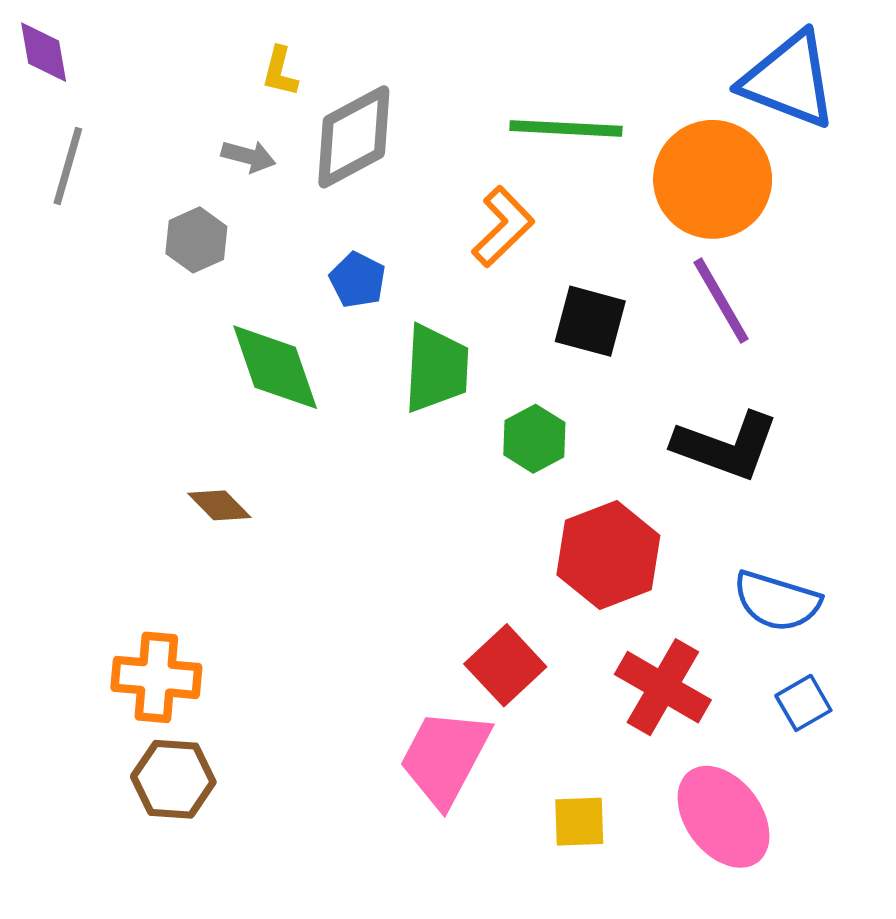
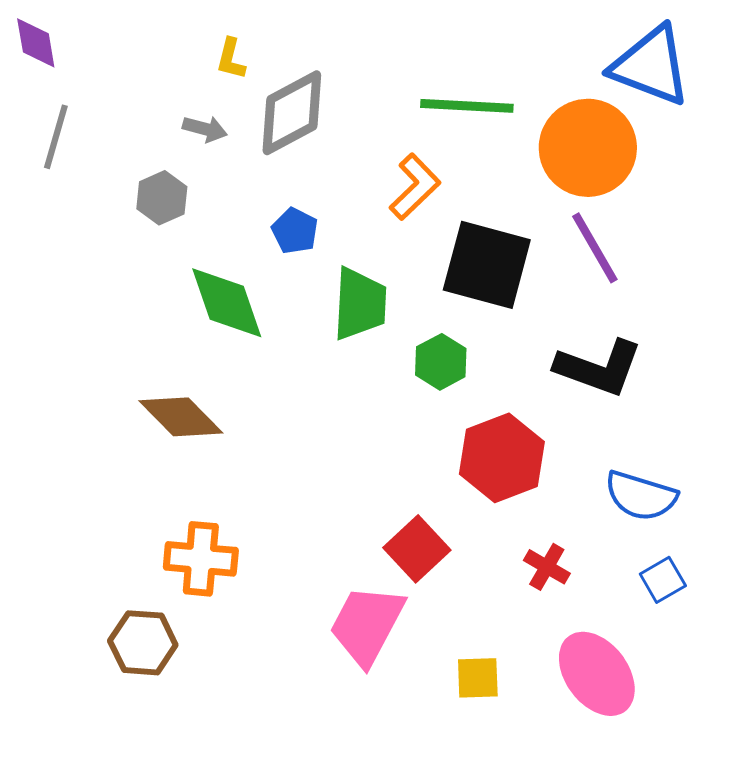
black square: (590, 321) -> (487, 265), size x1.5
brown diamond: (219, 505) -> (181, 417), size x1.6
orange cross: (156, 677) -> (201, 559), moved
red cross: (663, 687) -> (547, 567), size x0.6

